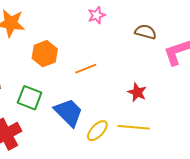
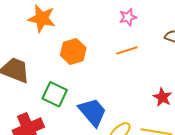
orange line: (86, 69) -> (127, 50), moved

